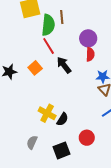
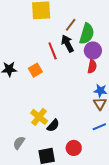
brown line: (62, 17) -> (71, 25), turned 32
green semicircle: (48, 25) -> (87, 34), moved
black arrow: (64, 65) -> (67, 44), moved

